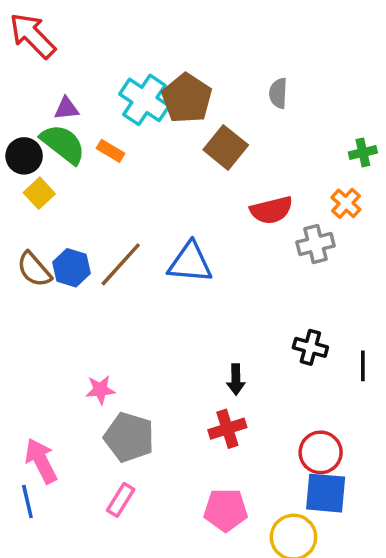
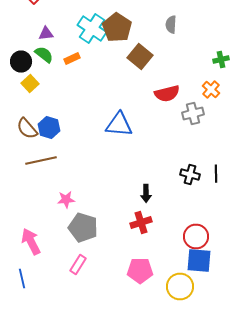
green semicircle: (63, 144) -> (44, 54), size x0.7
orange rectangle: (110, 151) -> (72, 58), turned -56
brown line: (121, 264) -> (41, 160), moved, turned 36
black line: (363, 366) -> (216, 174), moved
blue line: (27, 502) -> (22, 278), moved

